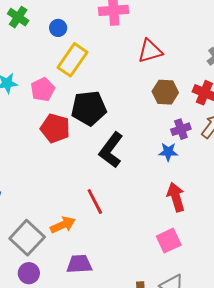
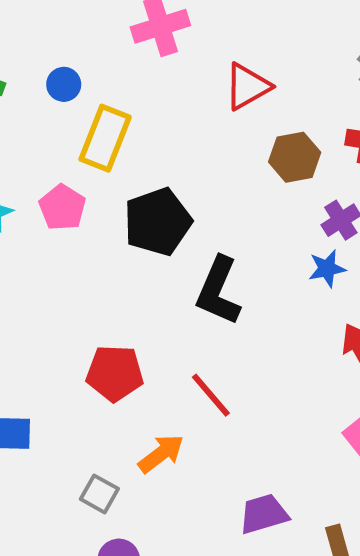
red pentagon: (55, 128) -> (115, 373), moved
gray square: (27, 238) -> (99, 494), size x0.6
purple trapezoid: (79, 264) -> (264, 514), moved

